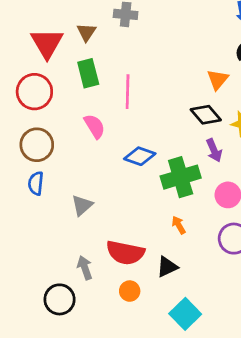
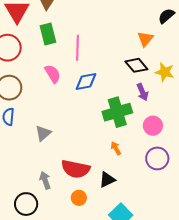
blue diamond: (140, 156) -> (86, 81), moved, turned -30

